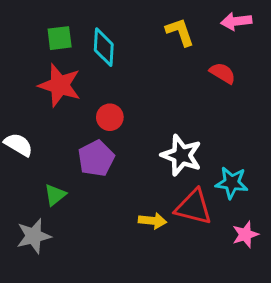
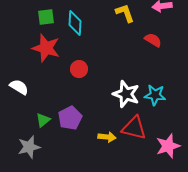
purple pentagon: (96, 158) -> (70, 118), moved
cyan star: (232, 183) -> (155, 95), moved
pink star: (245, 234) -> (168, 146), size x1.4

